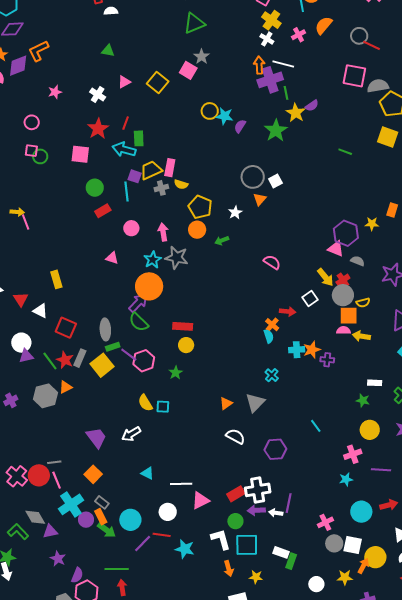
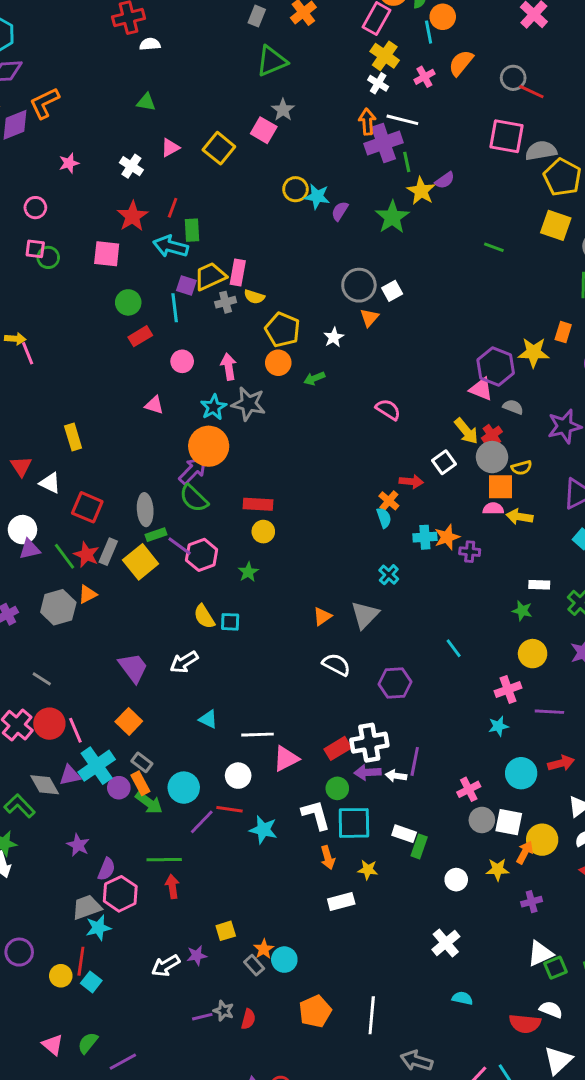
yellow star: (372, 224) -> (534, 352), size x1.5
gray line: (54, 462) -> (42, 679), moved, turned 40
purple triangle: (50, 531) -> (70, 775), moved

